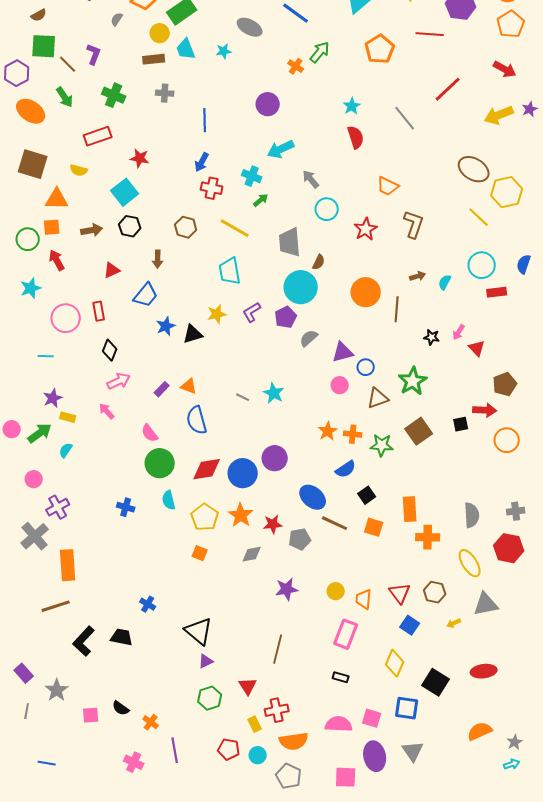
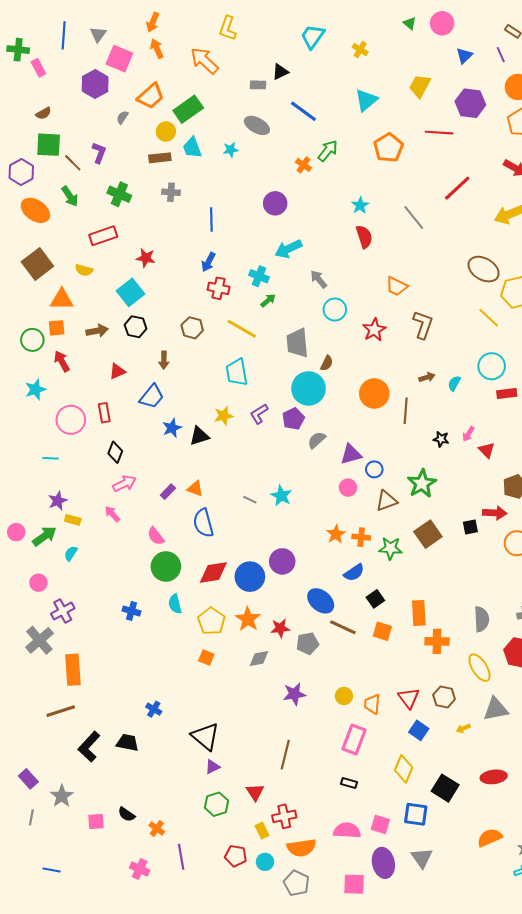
brown square: (33, 164) -> (37, 264), turned 36

